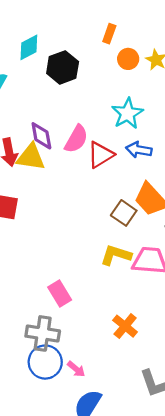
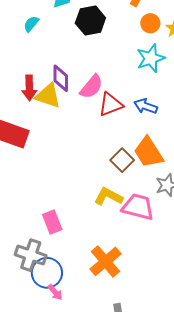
cyan star: (127, 113) -> (151, 58), moved
orange cross: (125, 326) -> (105, 261), size x1.4
blue circle: (45, 362) -> (47, 273), moved

